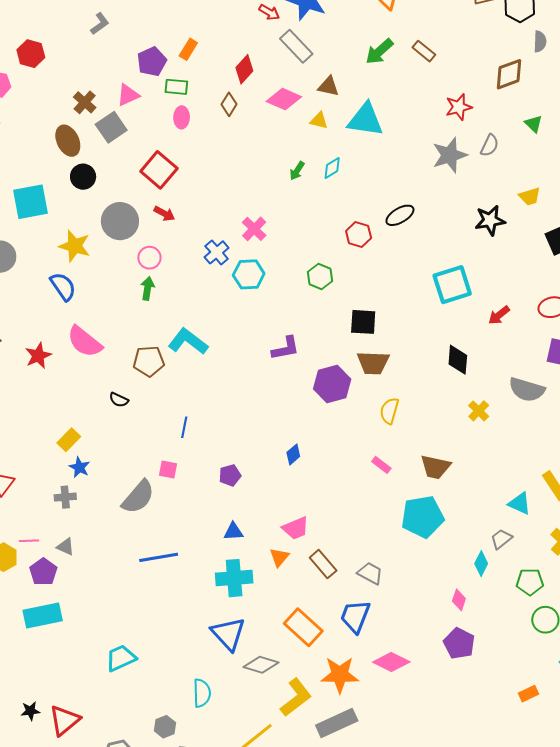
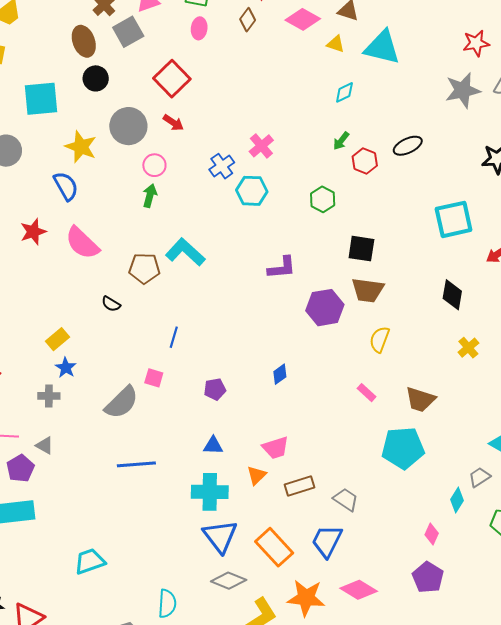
green arrow: (297, 171) -> (341, 141), moved
red star: (38, 356) -> (33, 232), moved
brown rectangle: (323, 564) -> (300, 486), turned -72
blue triangle: (228, 634) -> (220, 536), moved

